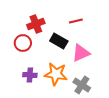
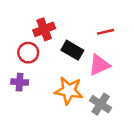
red line: (76, 21) -> (105, 32), moved
purple cross: (30, 75) -> (20, 82), moved

